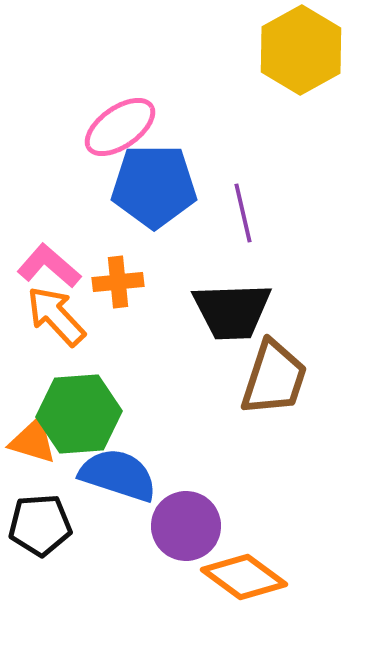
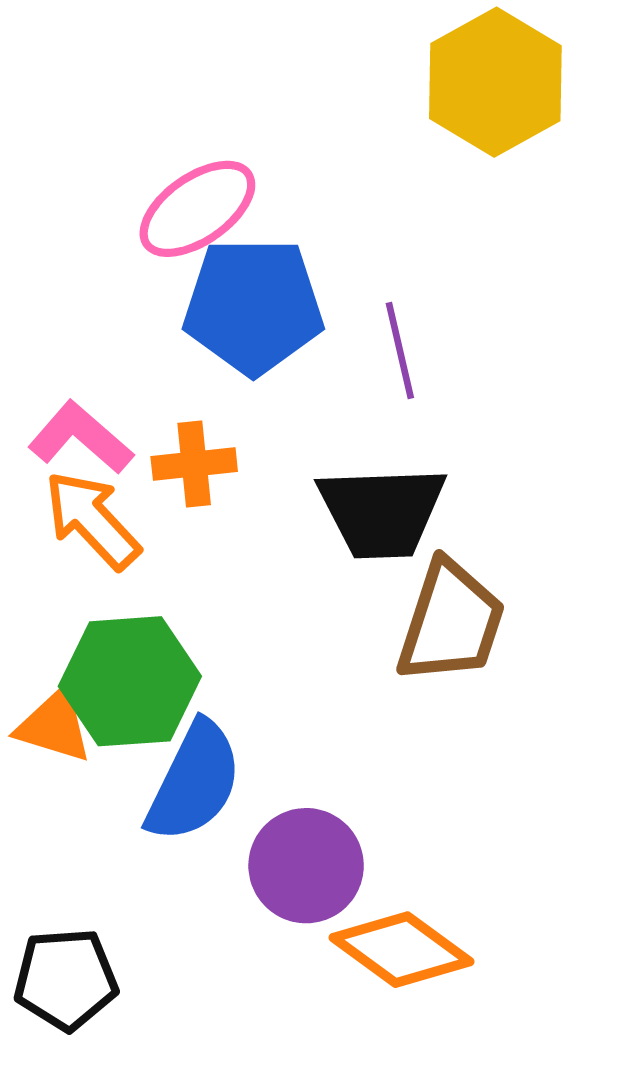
blue semicircle: (118, 475) -> (194, 782), turned 98
black pentagon: (40, 525) -> (66, 979), moved

